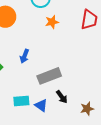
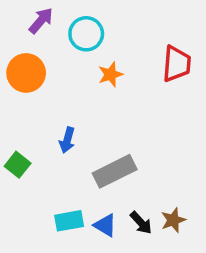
black arrow: (62, 97) -> (141, 223), moved
brown star: (87, 109) -> (173, 220), moved

